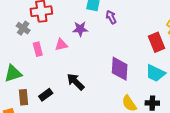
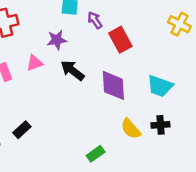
red rectangle: (156, 42) -> (120, 40), moved
black arrow: (76, 82) -> (72, 70), moved

